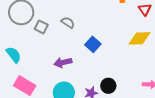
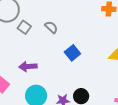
purple arrow: (63, 62) -> (28, 66), moved

